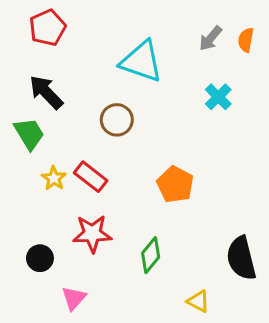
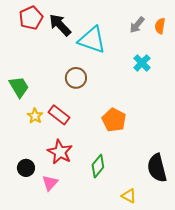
black arrow: (46, 92) -> (60, 25), moved
red star: (92, 234) -> (60, 152), turned 30
pink triangle: (74, 298) -> (50, 183), moved

